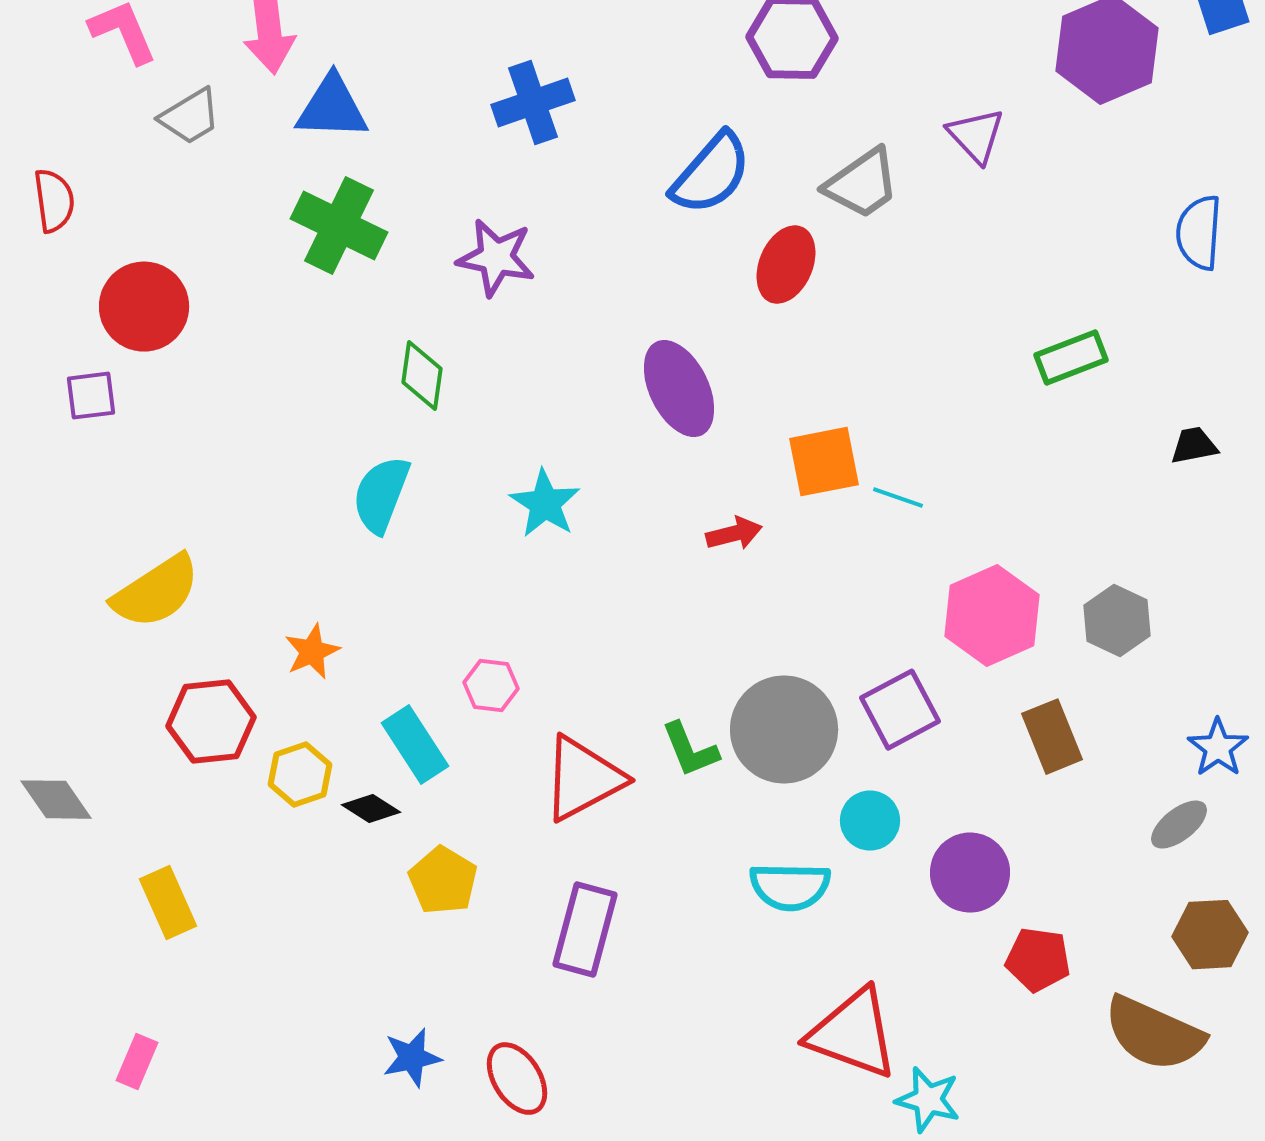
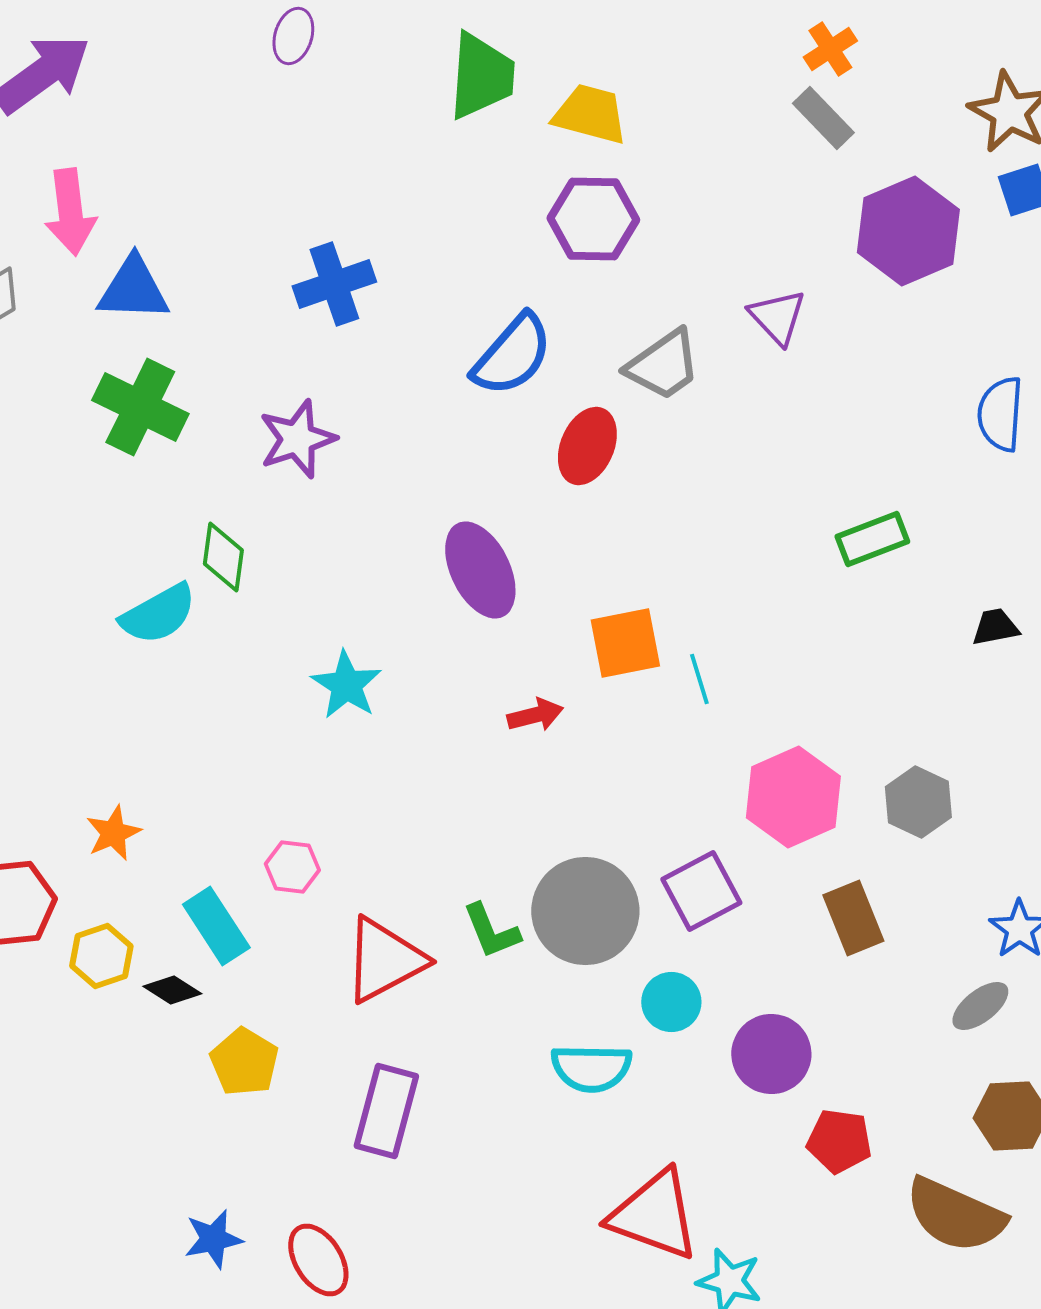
purple star: (496, 258) -> (297, 439), turned -30
cyan semicircle: (381, 495) -> (158, 614), moved, turned -140
cyan line: (898, 498) -> (699, 679), turned 54

